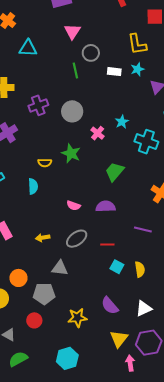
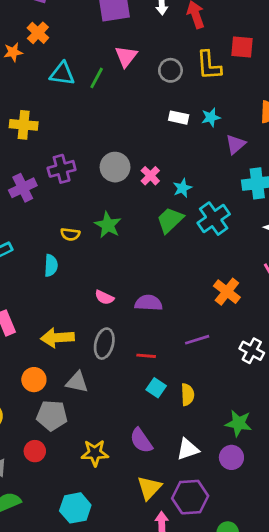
yellow L-shape: (137, 44) -> (209, 65), moved
gray circle: (91, 53) -> (170, 70), moved
green line: (75, 70) -> (97, 78), moved, turned 35
purple cross: (38, 105) -> (62, 169), moved
pink cross: (98, 133) -> (150, 176), moved
cyan cross: (146, 142) -> (214, 219), turned 30
green trapezoid: (115, 172) -> (170, 220), moved
purple line: (143, 229) -> (197, 340), turned -36
yellow arrow: (43, 238) -> (57, 338), size x1.6
gray ellipse: (77, 239) -> (104, 344), turned -45
orange circle: (18, 278) -> (34, 380), moved

